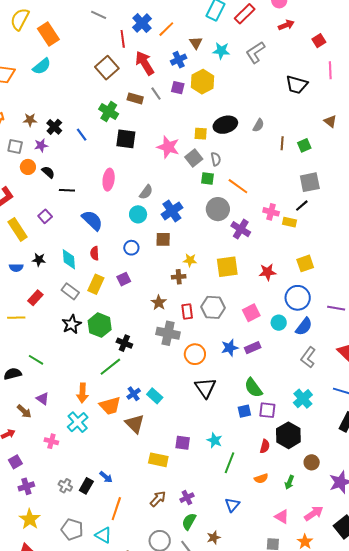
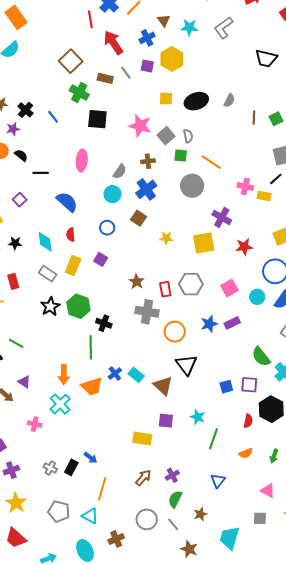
brown square: (107, 68) -> (71, 61), moved
yellow square: (201, 134) -> (166, 99), moved
purple cross: (241, 229) -> (222, 217), moved
brown square: (163, 239) -> (139, 218), turned 35
brown cross: (179, 277) -> (148, 161), moved
purple square: (124, 279) -> (101, 259), turned -32
red rectangle: (35, 298) -> (13, 281), turned -56
green line: (110, 367) -> (91, 347), turned -50
green semicircle: (253, 388) -> (261, 357), moved
brown triangle: (135, 424) -> (163, 386), moved

